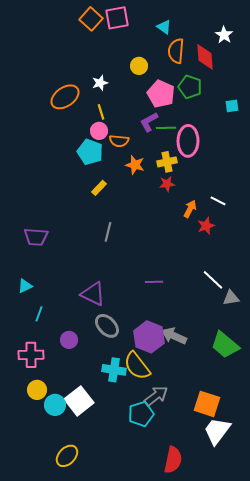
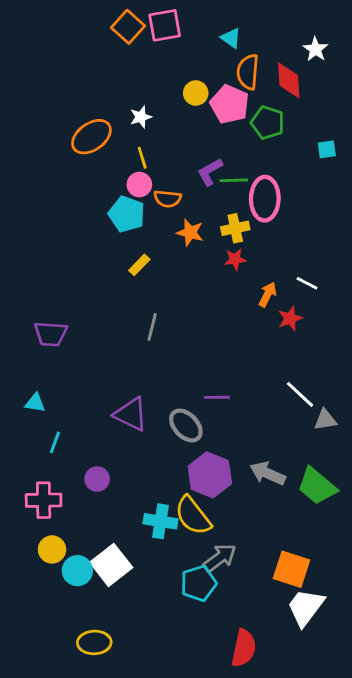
pink pentagon: (161, 94) -> (230, 104), moved
cyan triangle: (25, 286) -> (35, 403), turned 35
gray ellipse: (107, 326) -> (186, 425), moved
gray arrow: (174, 336) -> (268, 473), moved
yellow ellipse: (67, 456) -> (94, 642), turned 45

